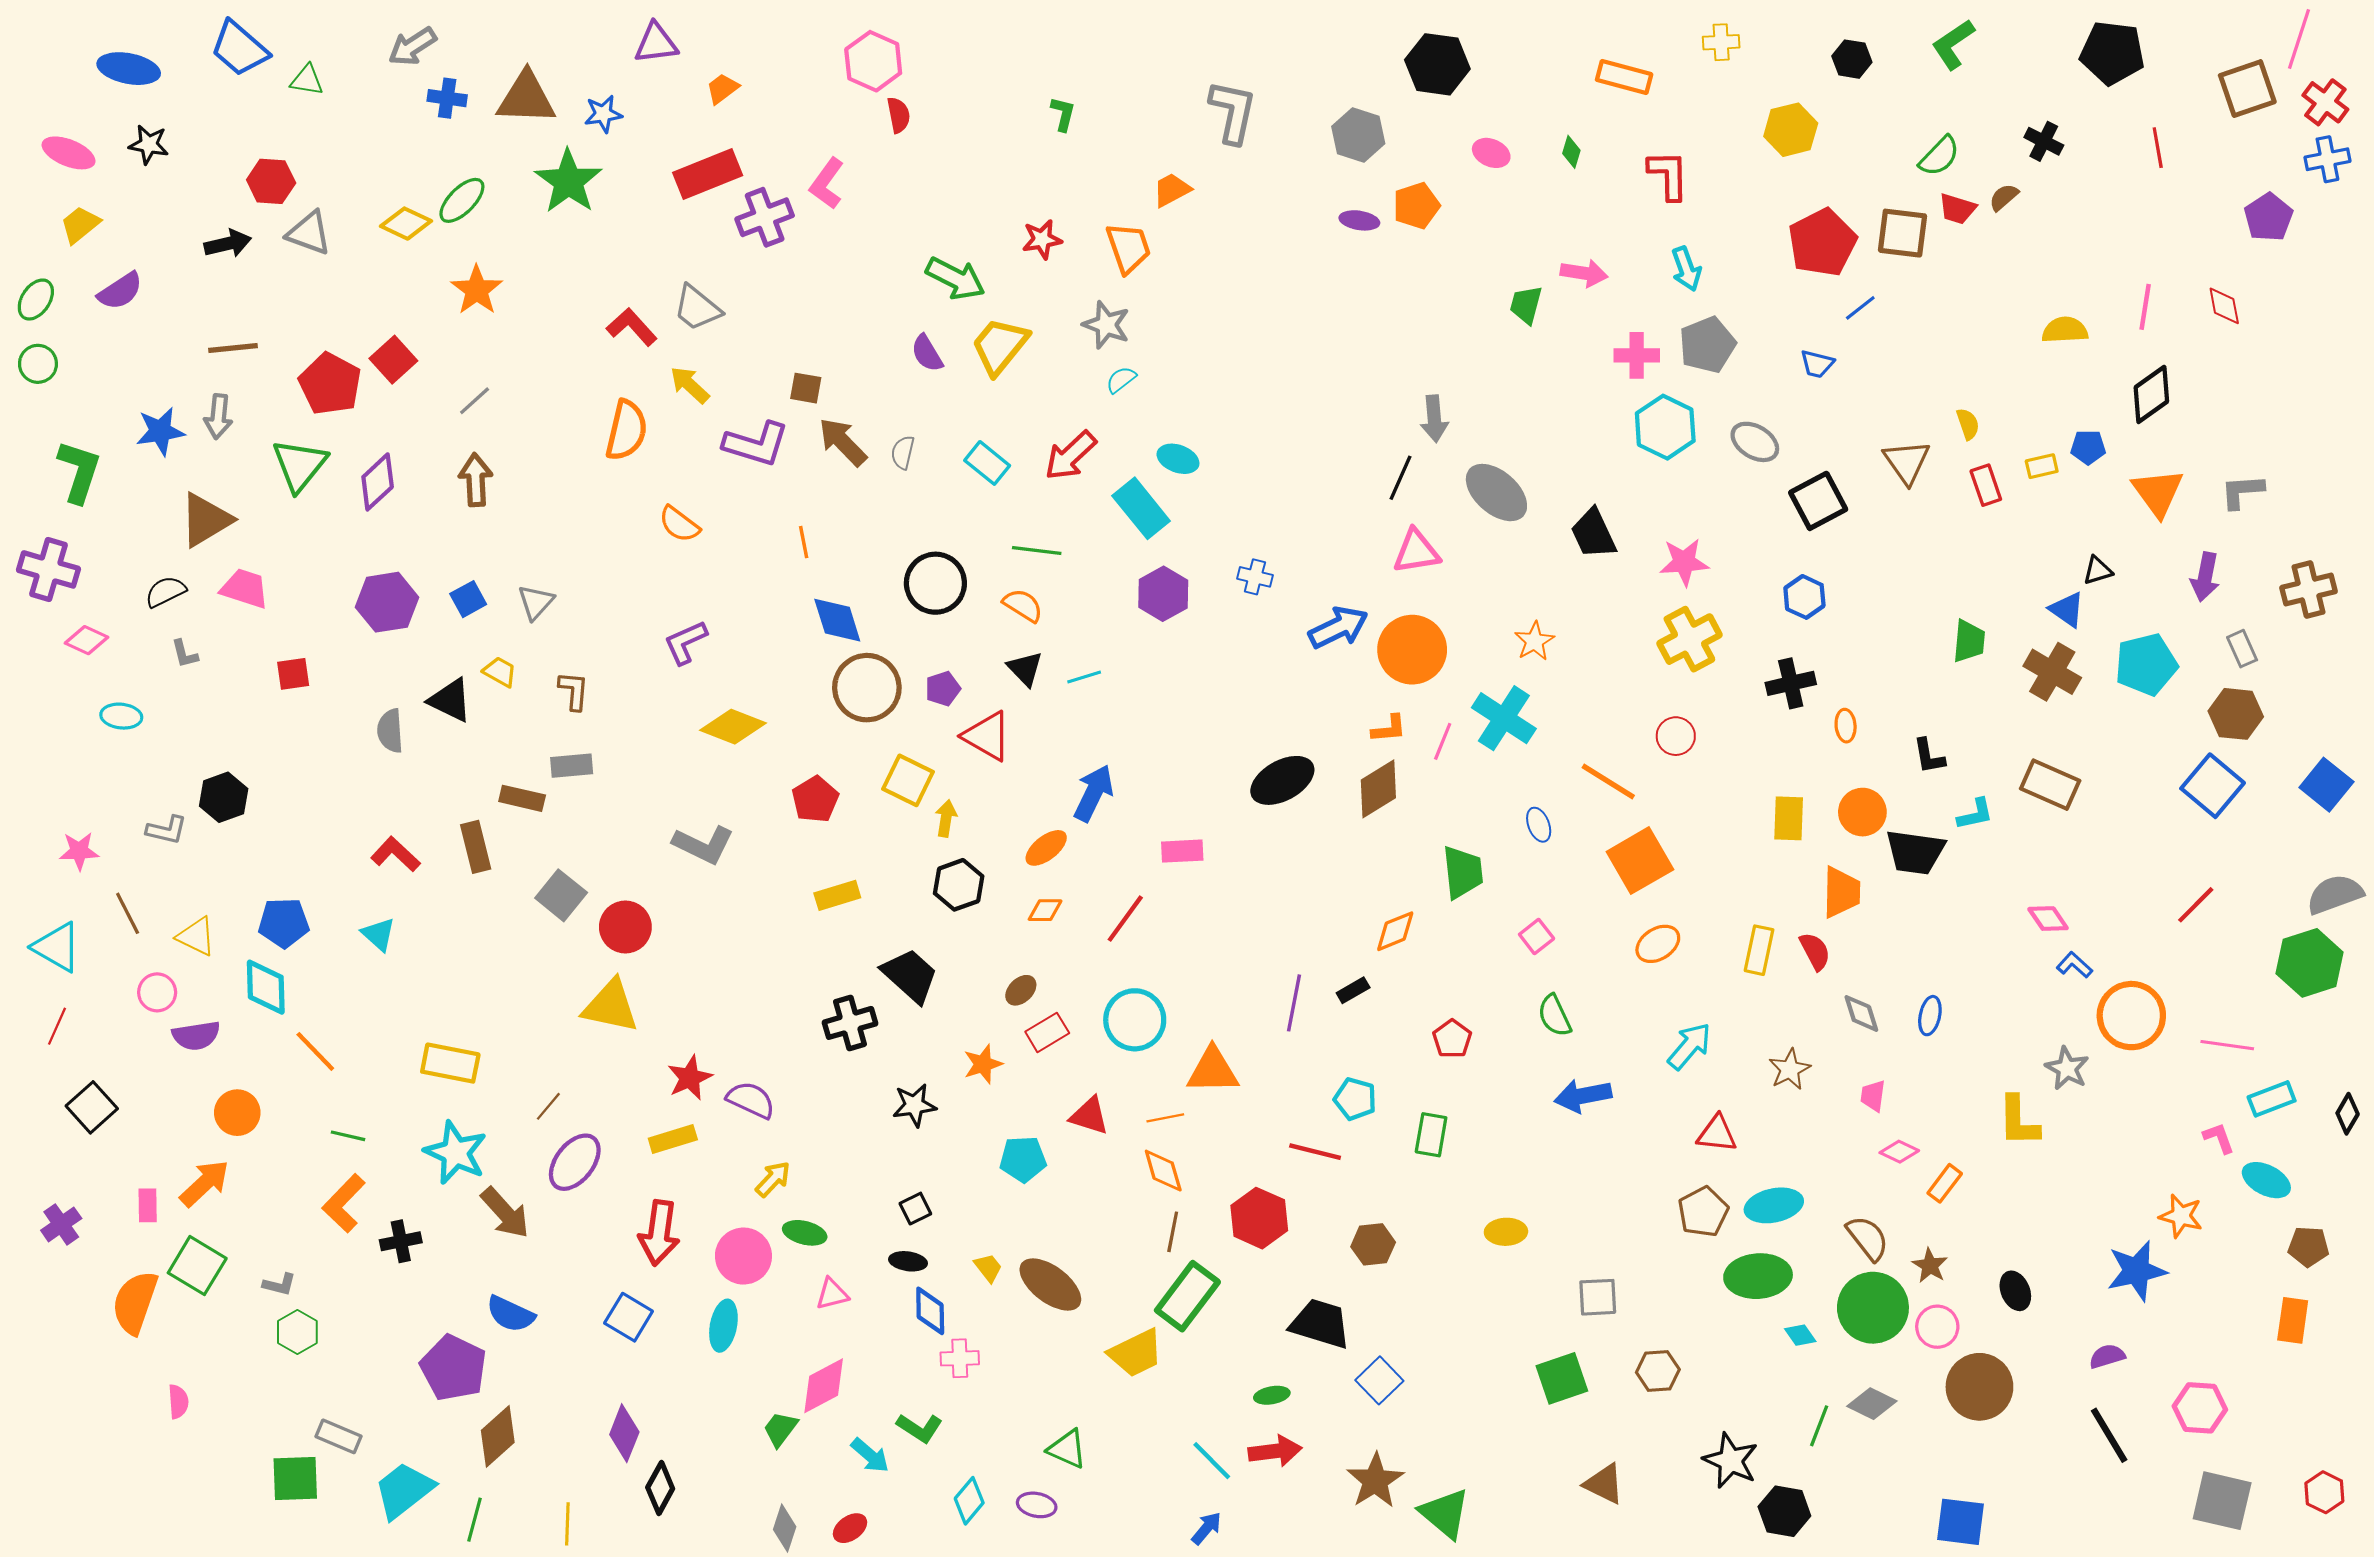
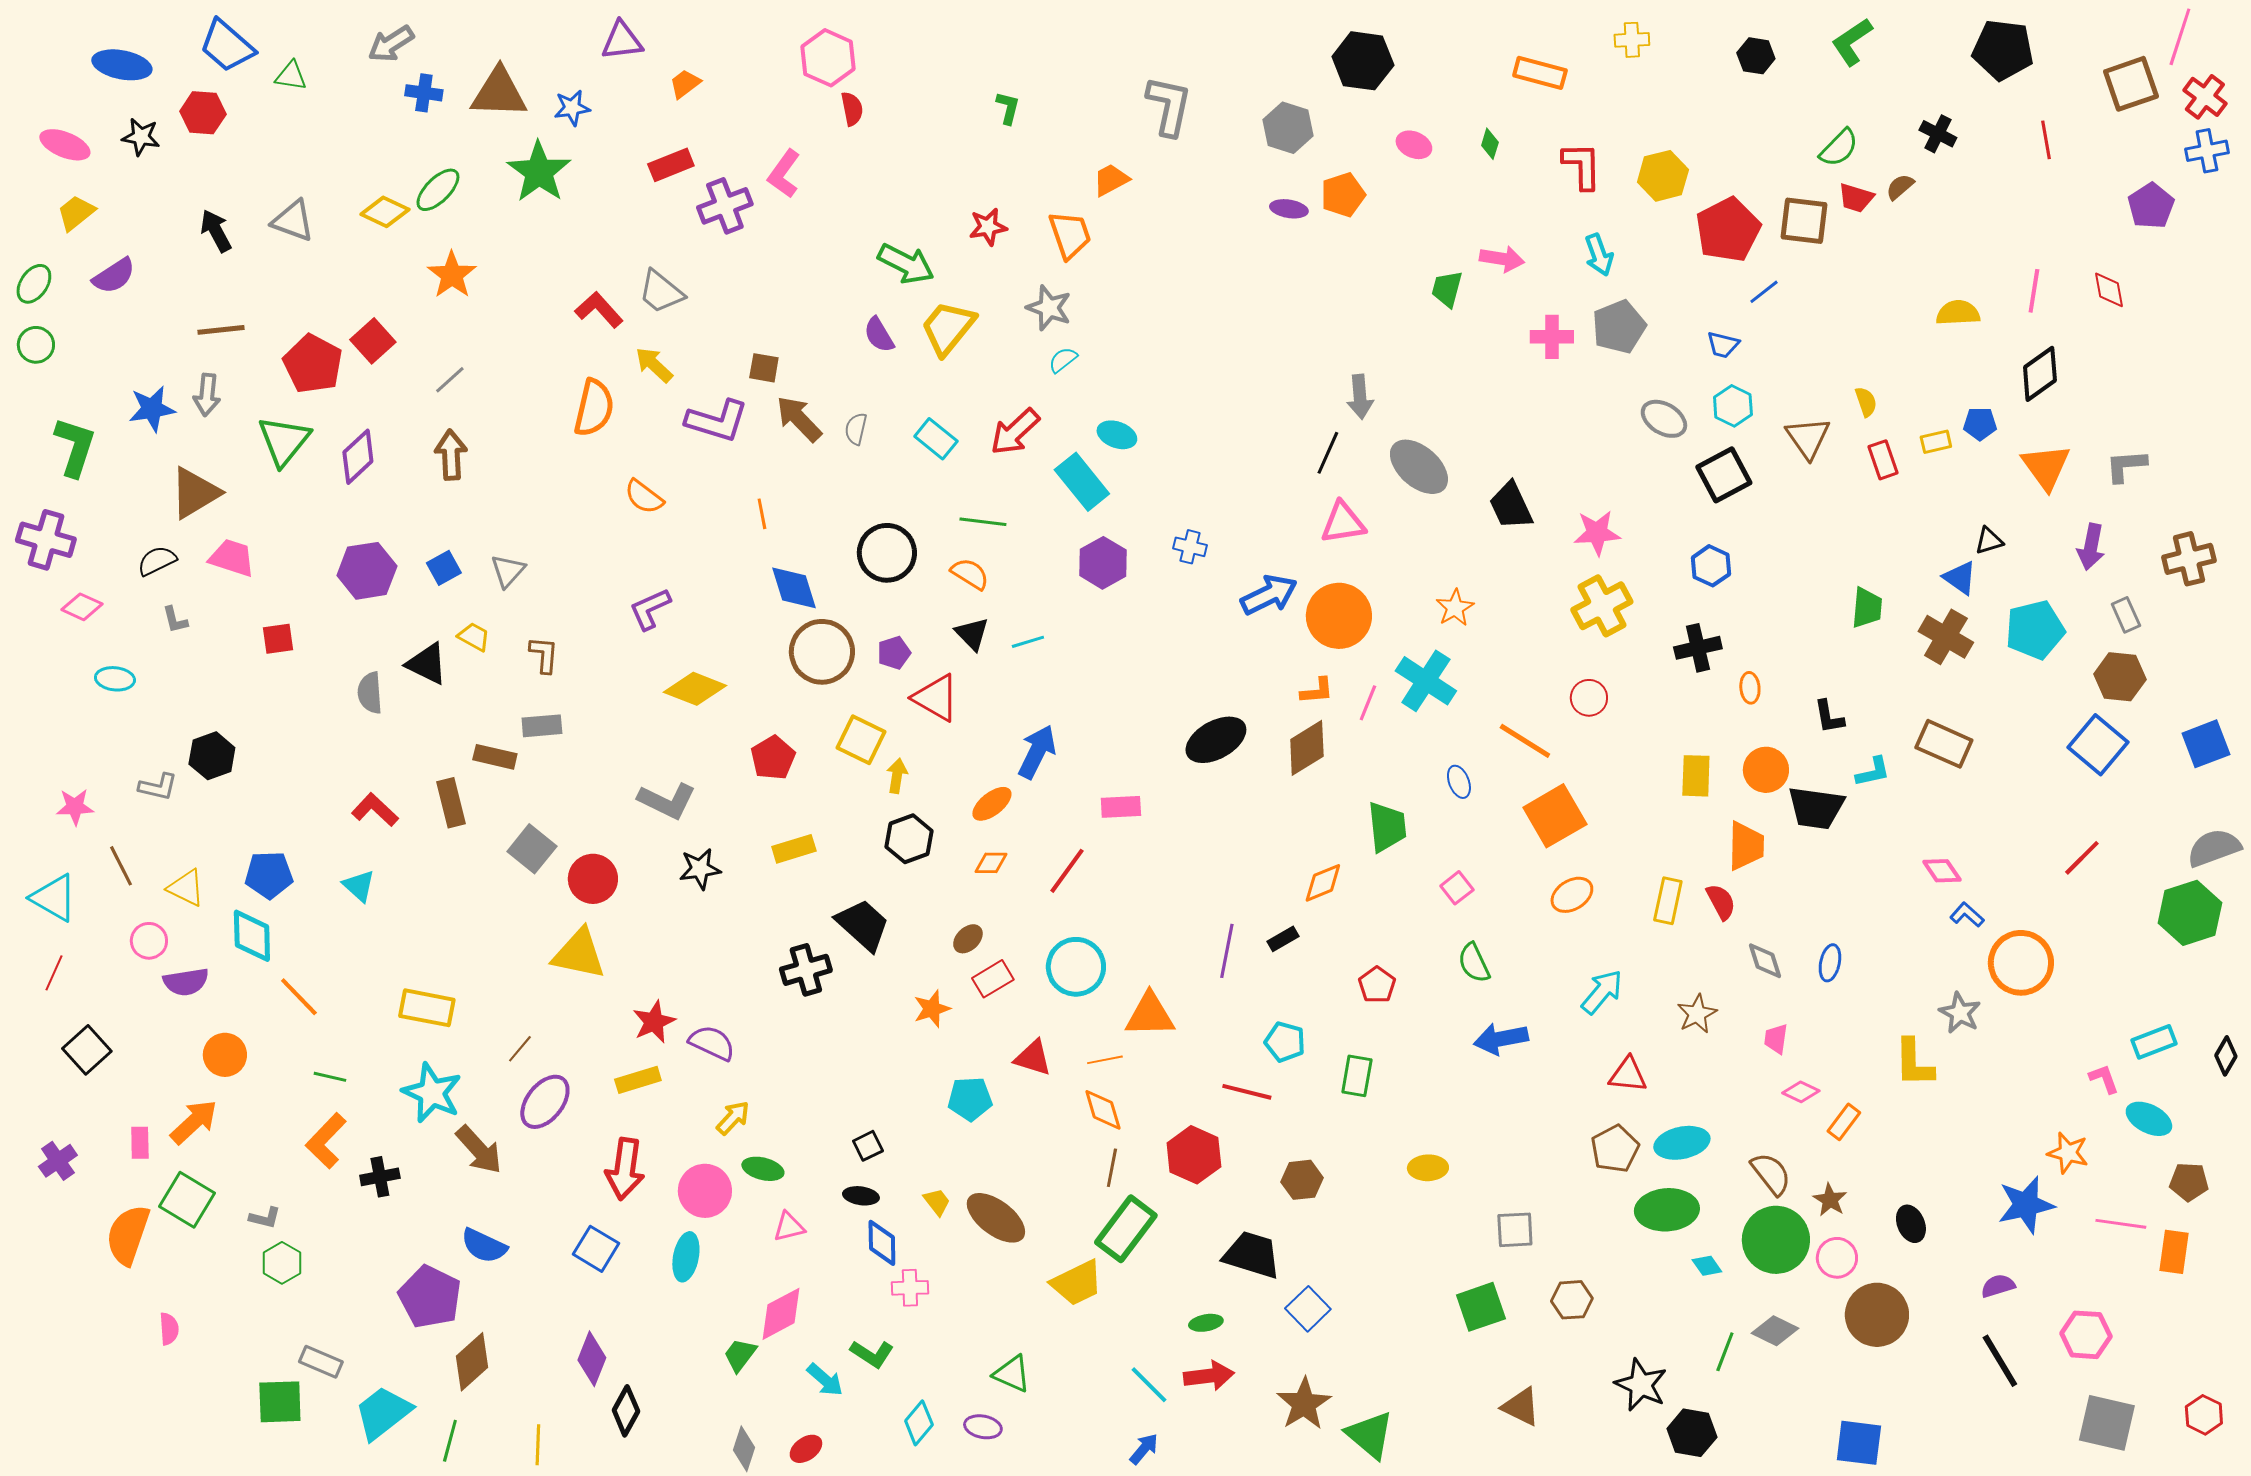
yellow hexagon: (1791, 130) -> (1663, 176), moved
red rectangle: (708, 174) -> (671, 165), size x0.7
red hexagon: (271, 181) -> (203, 113), moved
black arrow: (228, 244) -> (216, 231), turned -105
cyan hexagon: (1665, 427) -> (1733, 406), moved, size x0.7
blue square: (2326, 785) -> (2206, 744), turned 30
pink line: (2227, 1045) -> (2121, 1224), moved
black star: (914, 1105) -> (700, 869), moved

